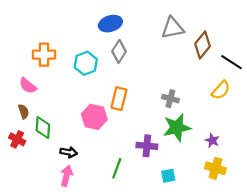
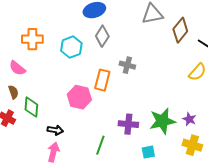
gray cross: (170, 99) -> (127, 65), moved
green star: (177, 128) -> (162, 121), moved

